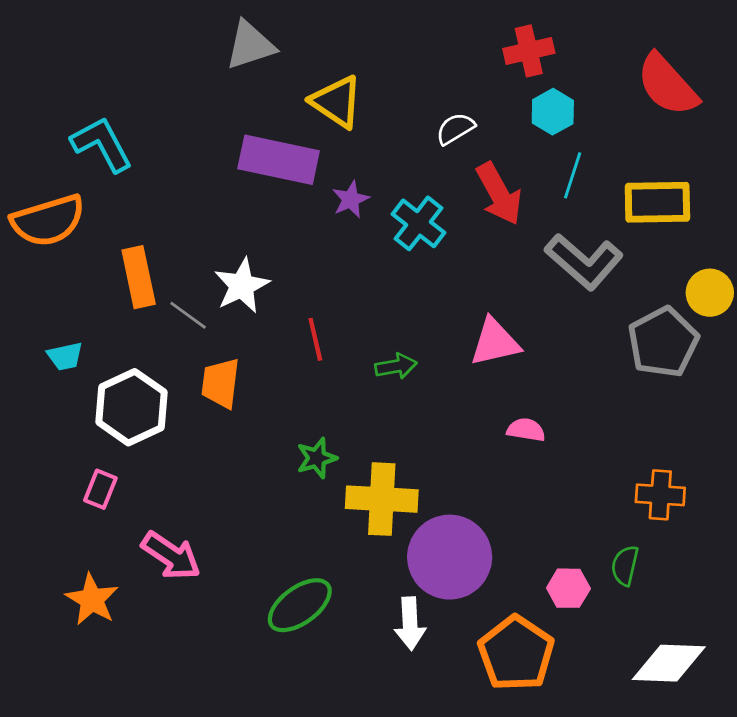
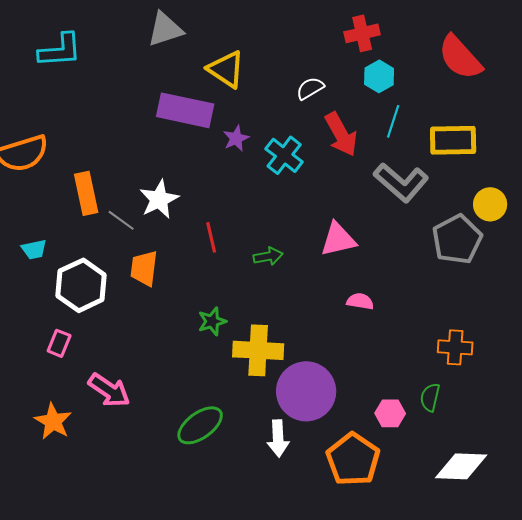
cyan L-shape: (102, 144) -> (60, 50), moved, turned 114

